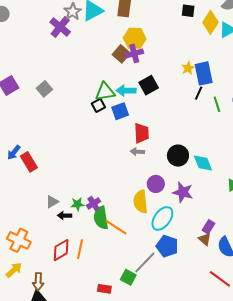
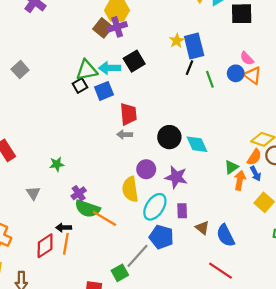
gray triangle: (52, 202) -> (33, 193), turned -32
green star: (77, 204) -> (57, 164), moved
black arrow: (65, 216) -> (64, 228), moved
green semicircle: (101, 218) -> (87, 209), turned -60
purple rectangle: (208, 227) -> (182, 211), moved, turned -32
green square: (128, 277) -> (120, 273), turned 35

